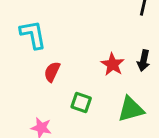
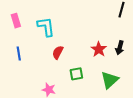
green square: (81, 102) -> (76, 74), turned -32
green triangle: (131, 109) -> (110, 80), turned -30

